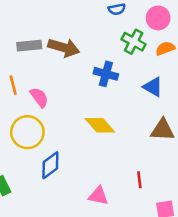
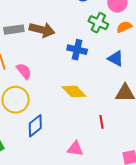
red line: (139, 180) -> (102, 122), moved

